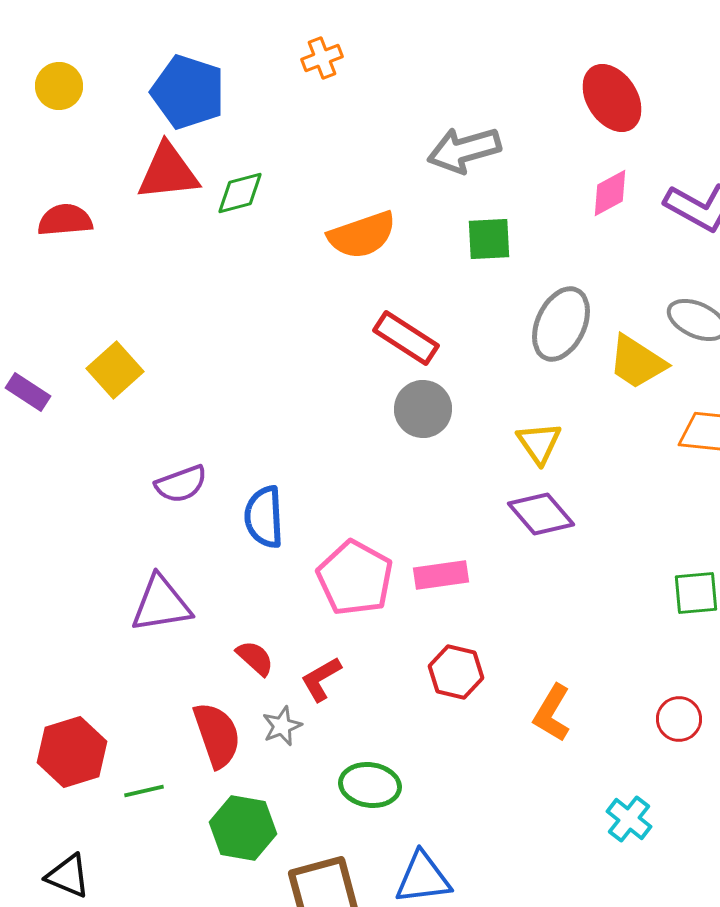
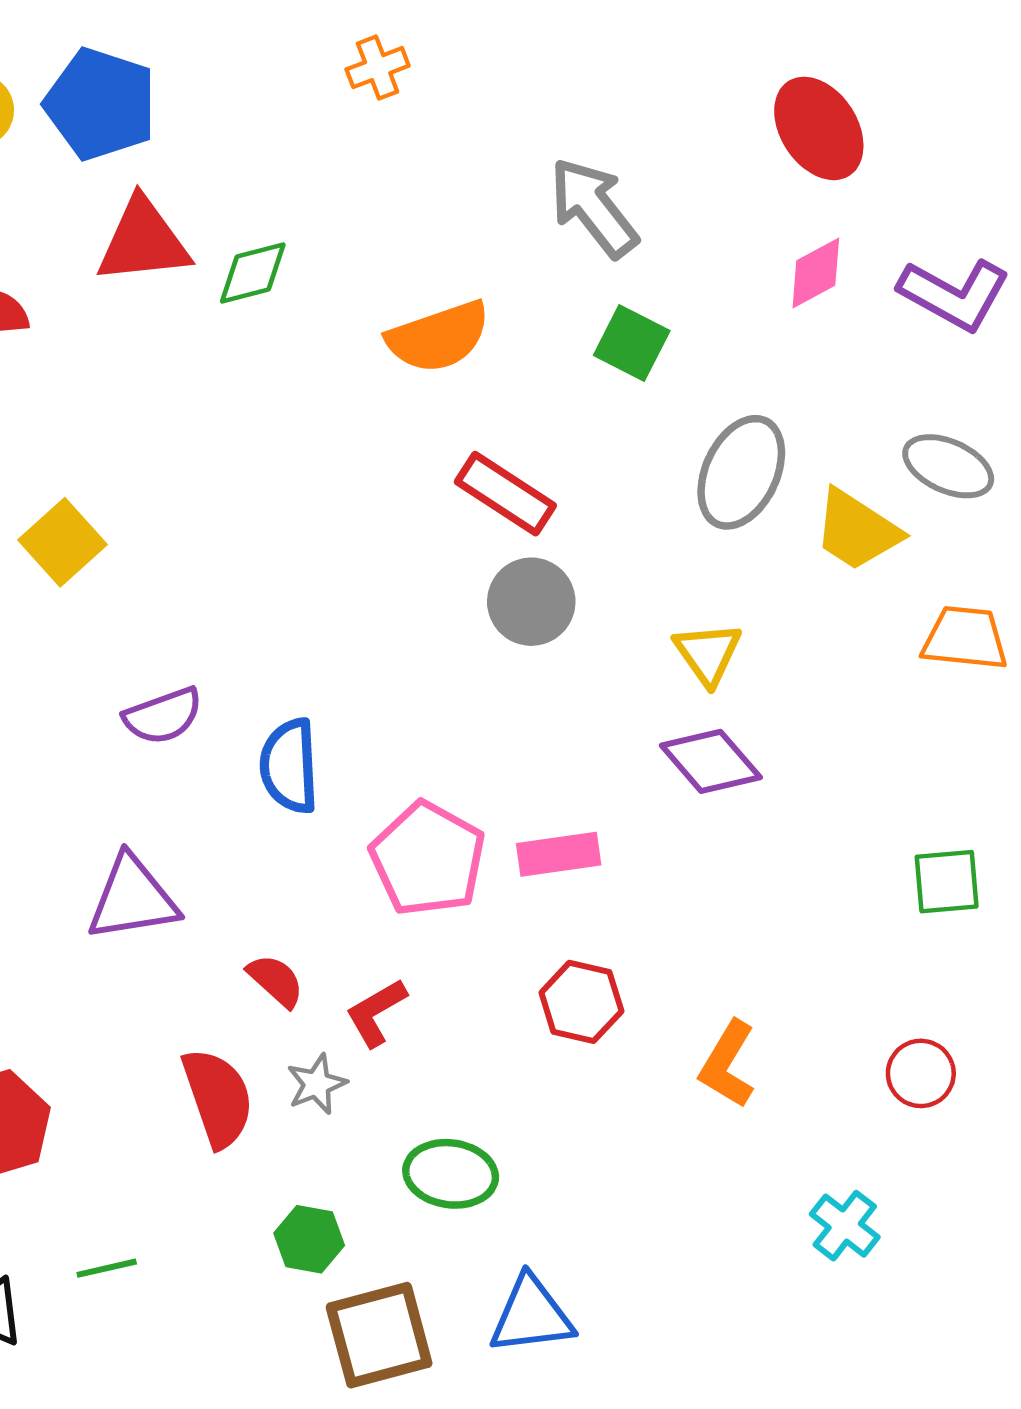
blue pentagon: (188, 92) -> (101, 104), moved
gray arrow: (464, 150) -> (594, 208), turned 68
green square: (489, 239) -> (632, 343), turned 30
green line: (144, 791) -> (107, 1268), moved
green hexagon: (243, 828) -> (309, 1239), moved, size x0.7

